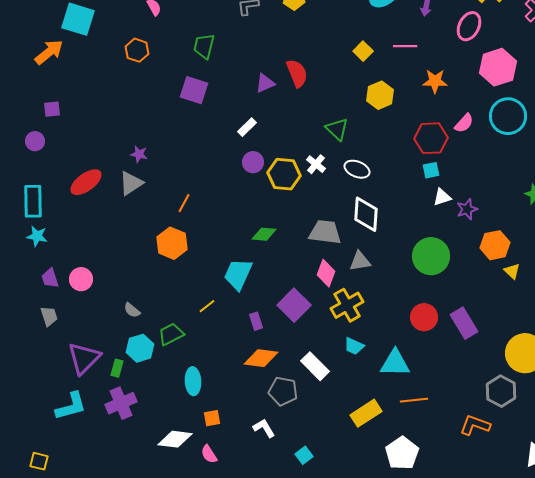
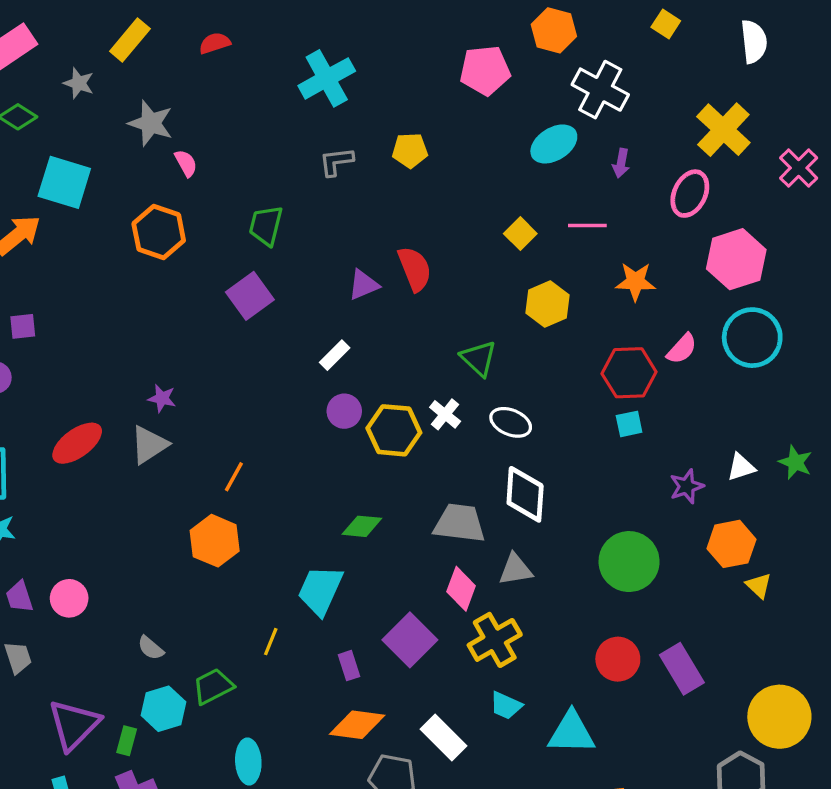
orange hexagon: (137, 50) -> (159, 232), size x1.4
purple square: (194, 90) -> (250, 296), turned 36
white triangle: (442, 197) -> (741, 467), moved
yellow line: (207, 306) -> (271, 642), turned -30

